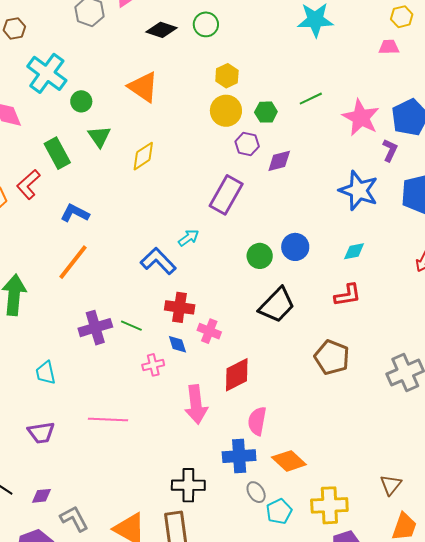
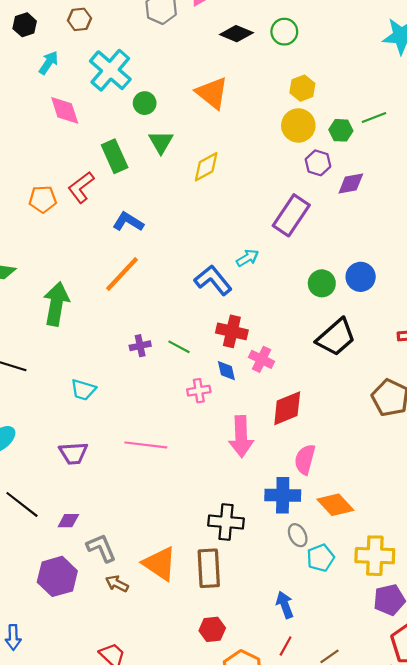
green line: (311, 99) -> (374, 118), moved
purple cross: (95, 328) -> (140, 346), size x0.6
cyan trapezoid: (46, 373) -> (83, 390), turned -65

